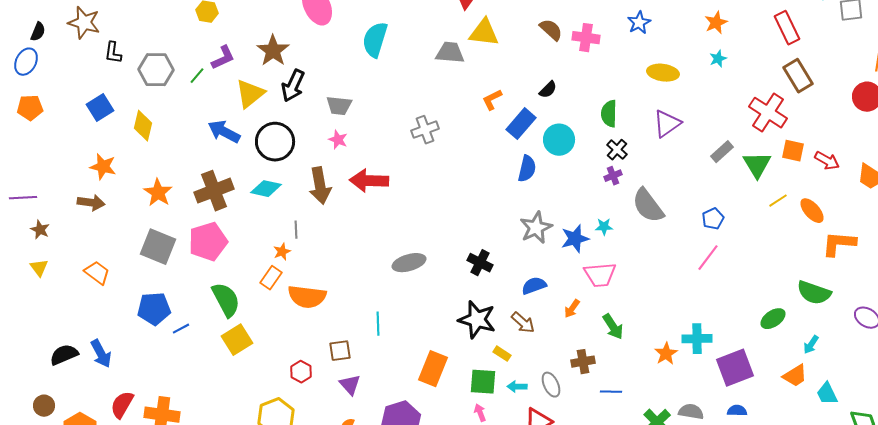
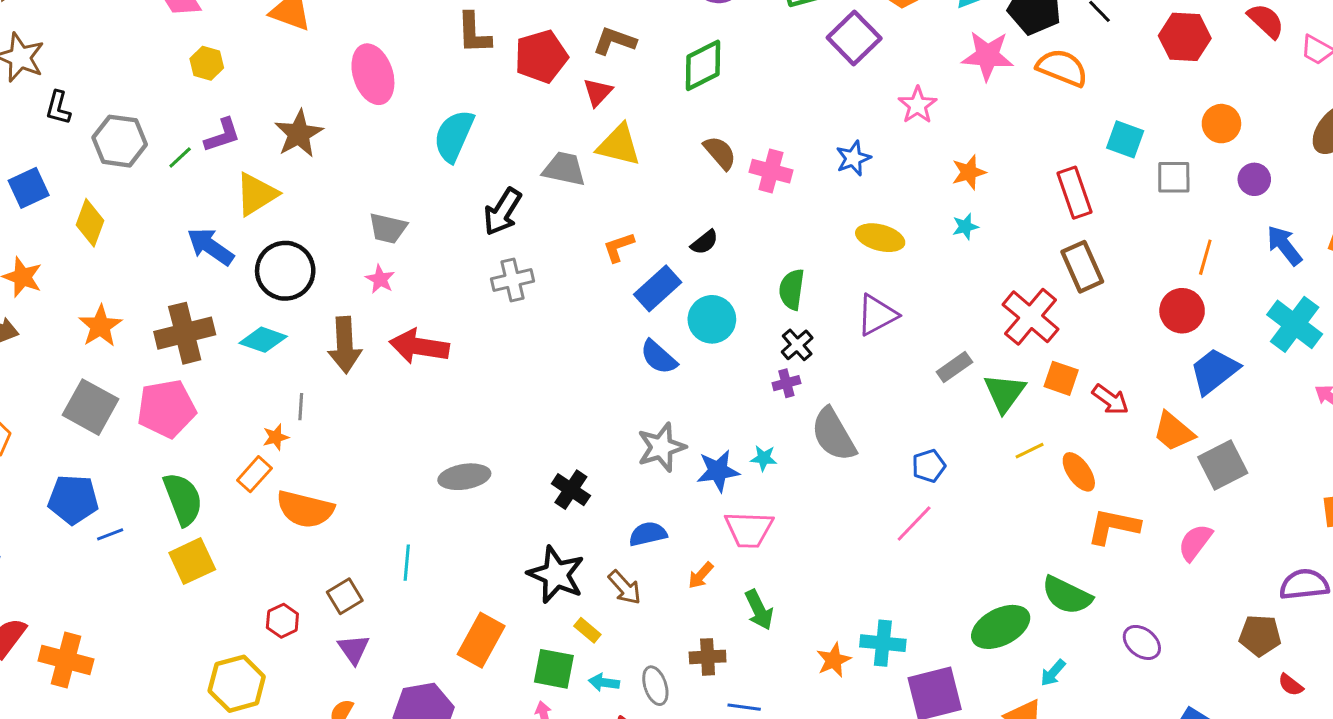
black arrow: (293, 86) -> (503, 212), moved
blue semicircle: (527, 169) -> (659, 357), turned 112
green ellipse: (773, 319) -> (1001, 627), size x1.5
brown square: (340, 351) -> (345, 596), turned -30

